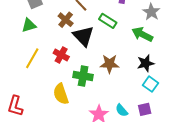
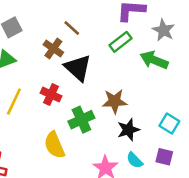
green rectangle: (108, 21) -> (120, 42), moved, turned -66
black star: (146, 63) -> (128, 130), moved
green cross: (83, 76) -> (81, 120), turned -30
purple square: (145, 109) -> (164, 157), turned 32

